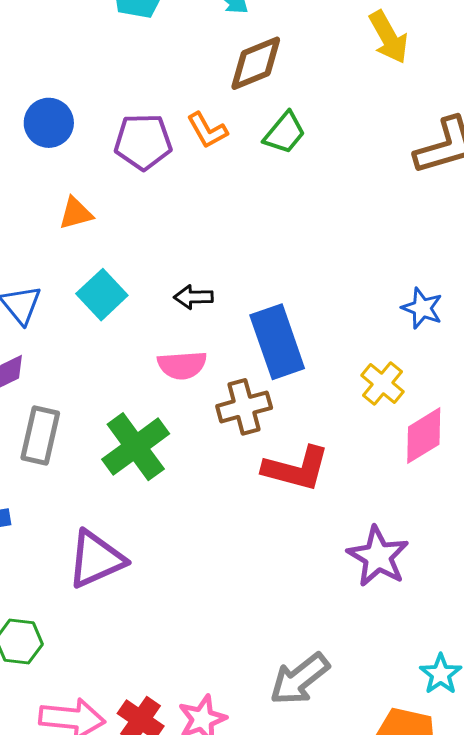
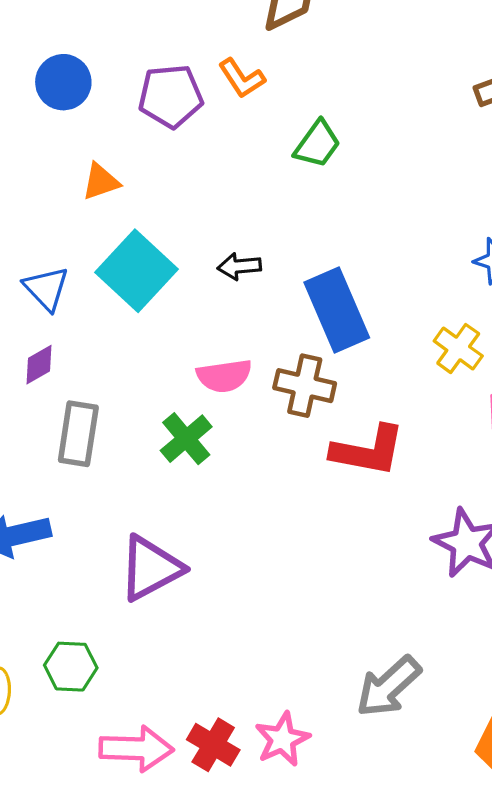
green trapezoid: (285, 133) -> (317, 144), moved
cyan square: (102, 295) -> (136, 271), size x1.4
pink semicircle: (182, 365) -> (224, 376), moved
brown cross: (244, 407) -> (305, 386), turned 32
green cross: (136, 447) -> (186, 439), size x0.7

